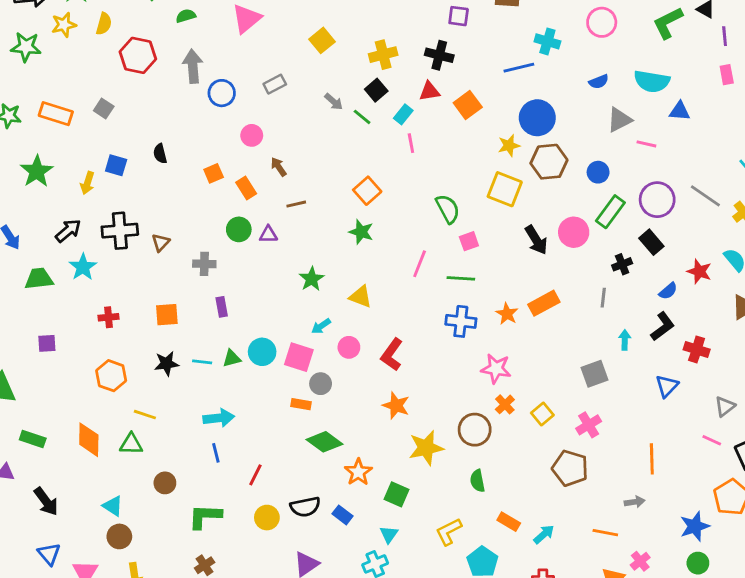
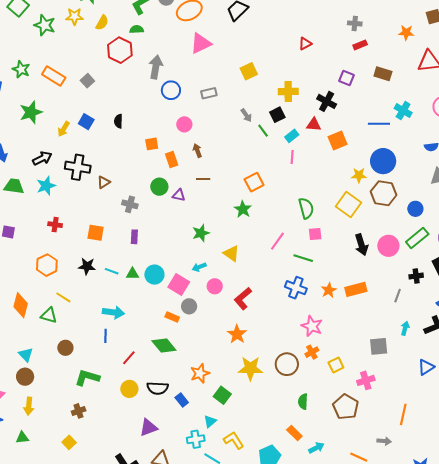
green semicircle: (186, 16) -> (137, 29), moved
green diamond: (325, 442) -> (164, 345), moved
green semicircle: (477, 481) -> (303, 402), moved
yellow L-shape: (449, 532) -> (234, 440), moved, turned 70

